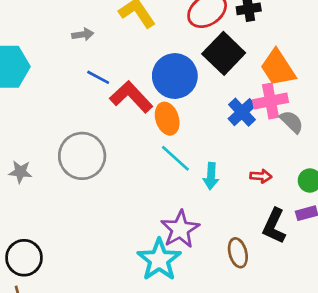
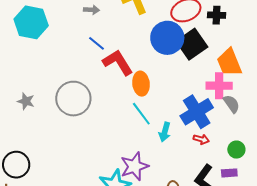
blue circle: (175, 76) -> (167, 38), moved
blue cross: (242, 112) -> (197, 112), moved, size x1.5

